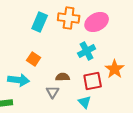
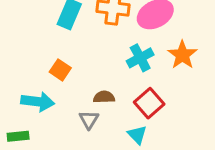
orange star: (115, 69) -> (182, 55), moved
red square: (93, 81) -> (149, 103), turned -30

